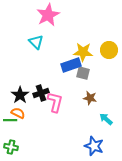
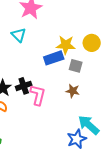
gray square: (83, 73) -> (76, 66), moved
cyan arrow: (106, 119) -> (89, 125), moved, size x1.6
blue star: (94, 146) -> (77, 139), turned 30

